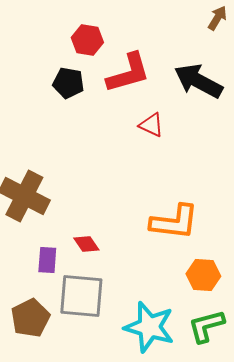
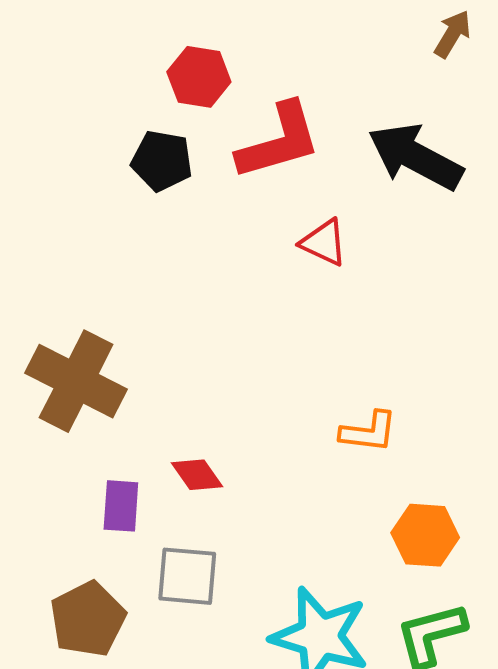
orange L-shape: (174, 222) -> (369, 432), size x0.6
gray square: (81, 296) -> (187, 576), size x0.7

